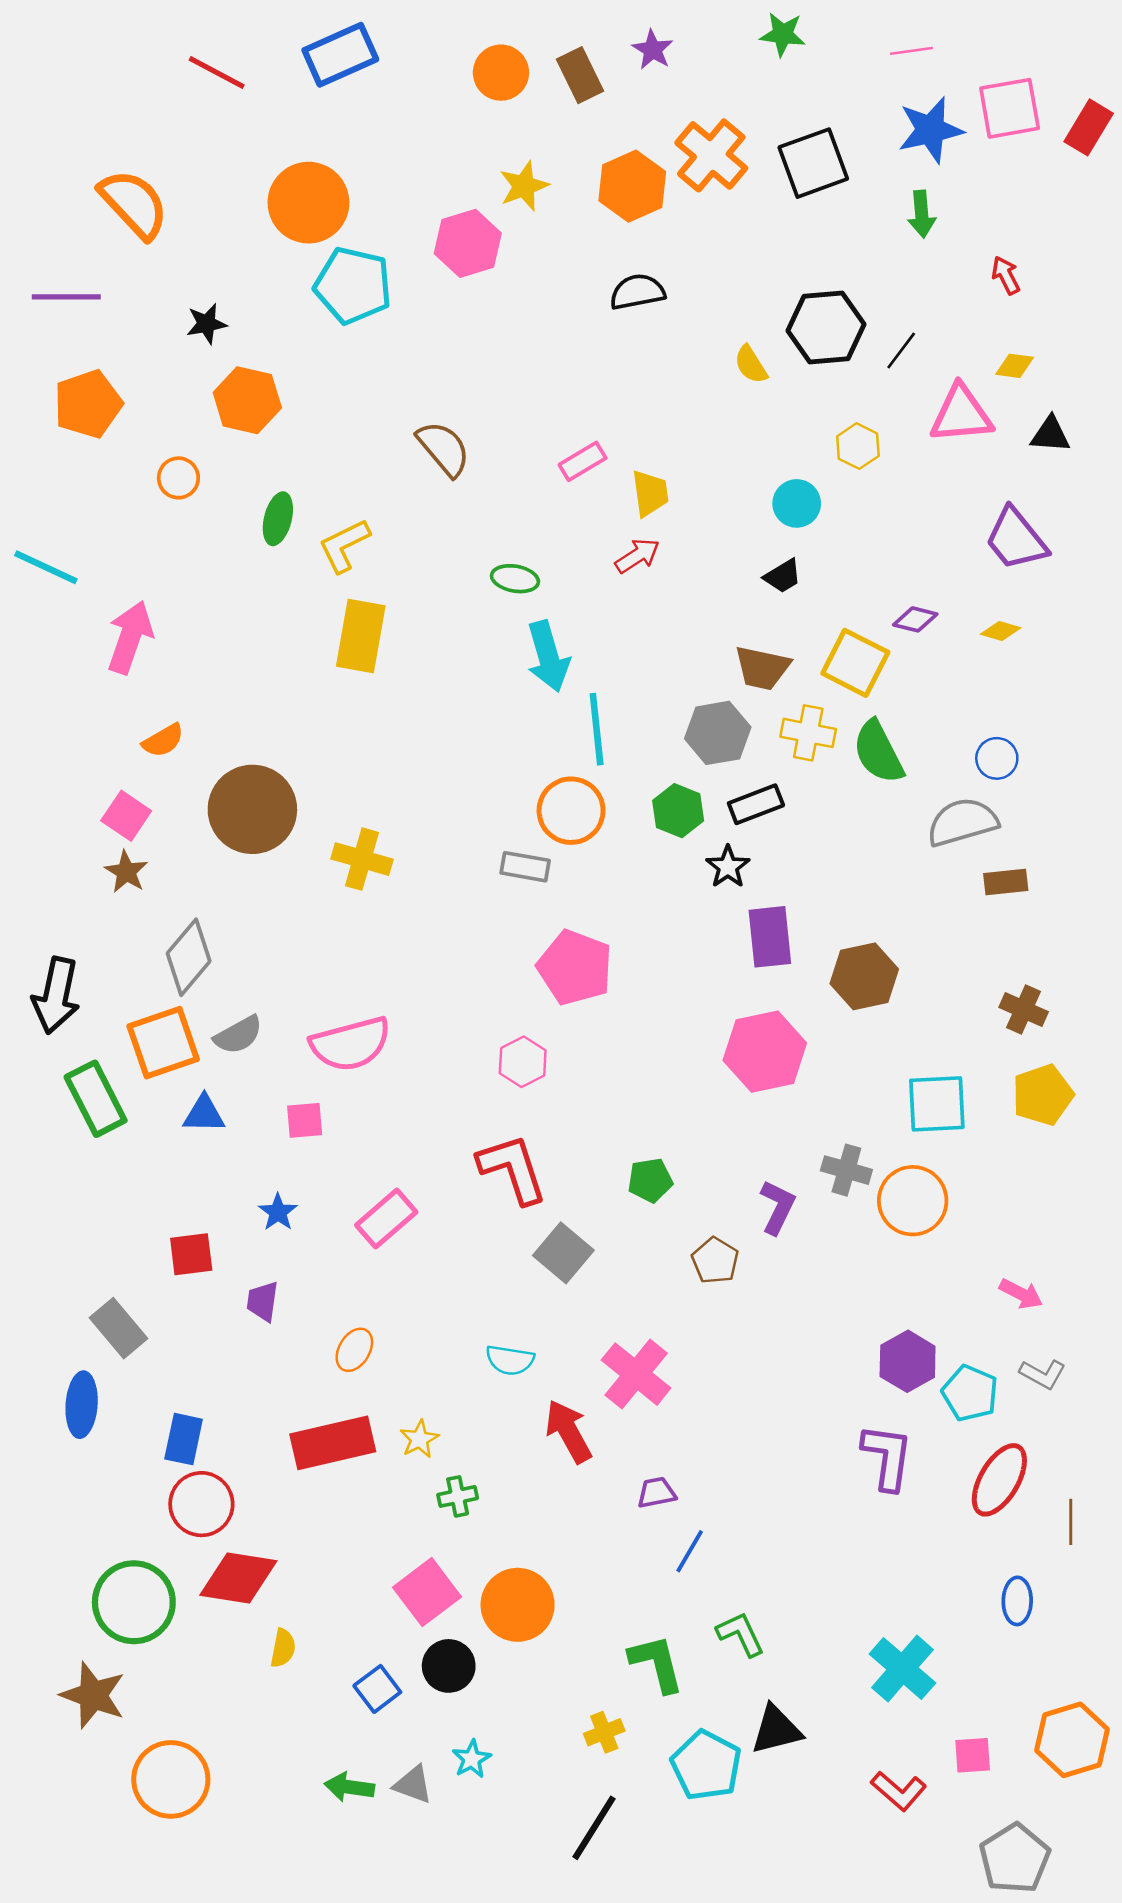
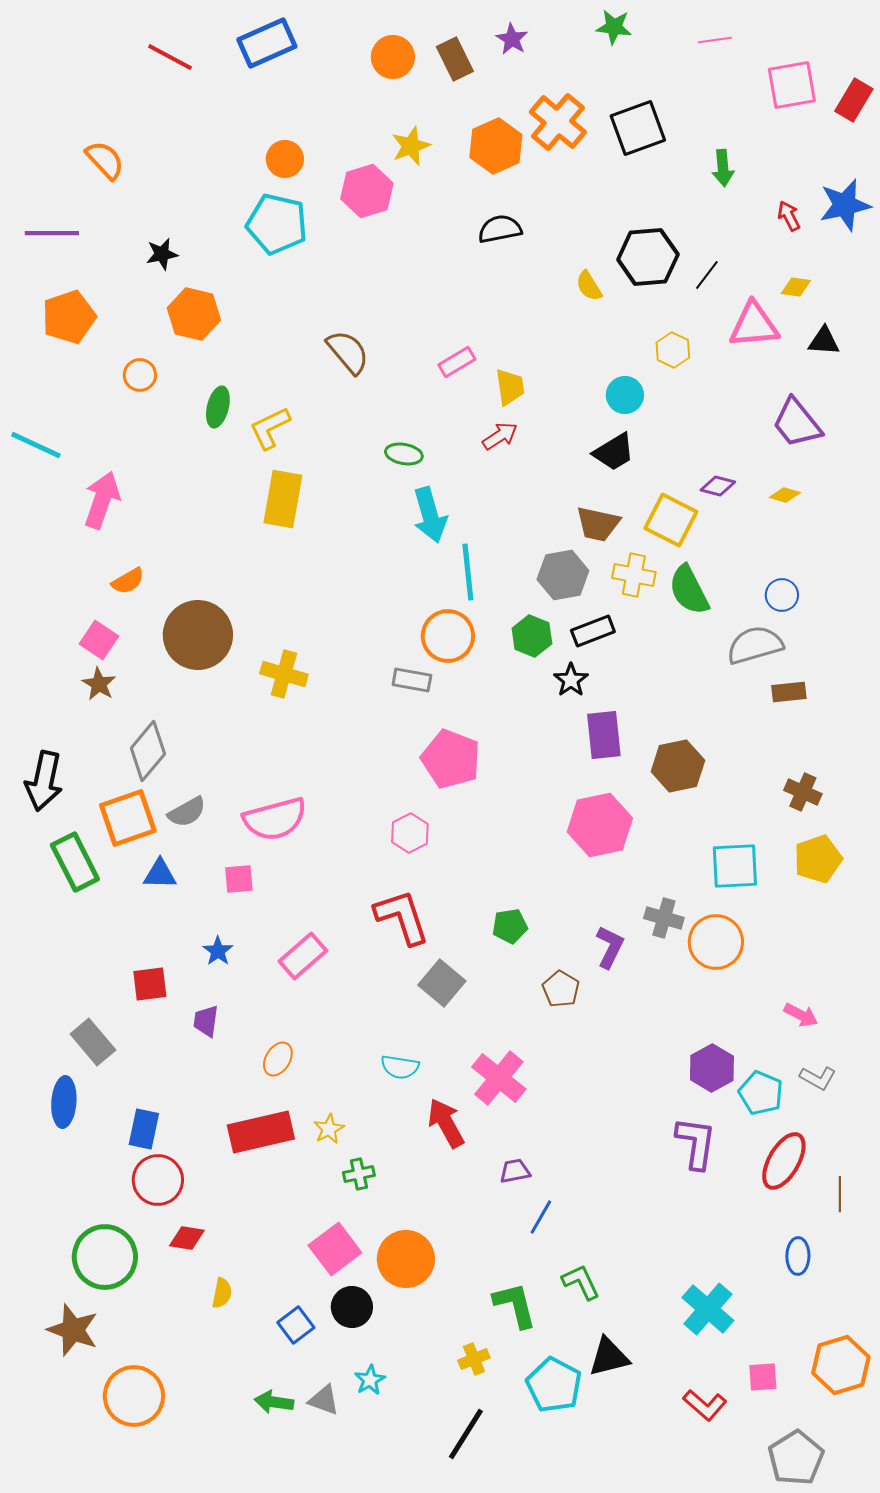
blue star: (931, 130) -> (845, 205), moved
orange circle: (308, 203) -> (285, 159), moved, size x0.6
orange semicircle: (134, 204) -> (105, 160), size x0.7
black trapezoid: (783, 576) -> (614, 452), size x1.4
red diamond: (238, 1578) -> (187, 1238), size x0.6

